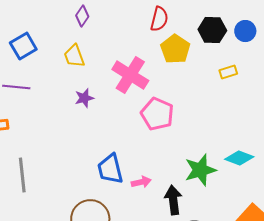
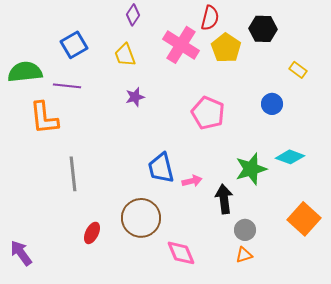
blue circle: (245, 31) -> (272, 104), moved
yellow rectangle: (228, 72) -> (298, 70), moved, turned 54
pink cross: (130, 75) -> (181, 45), moved

